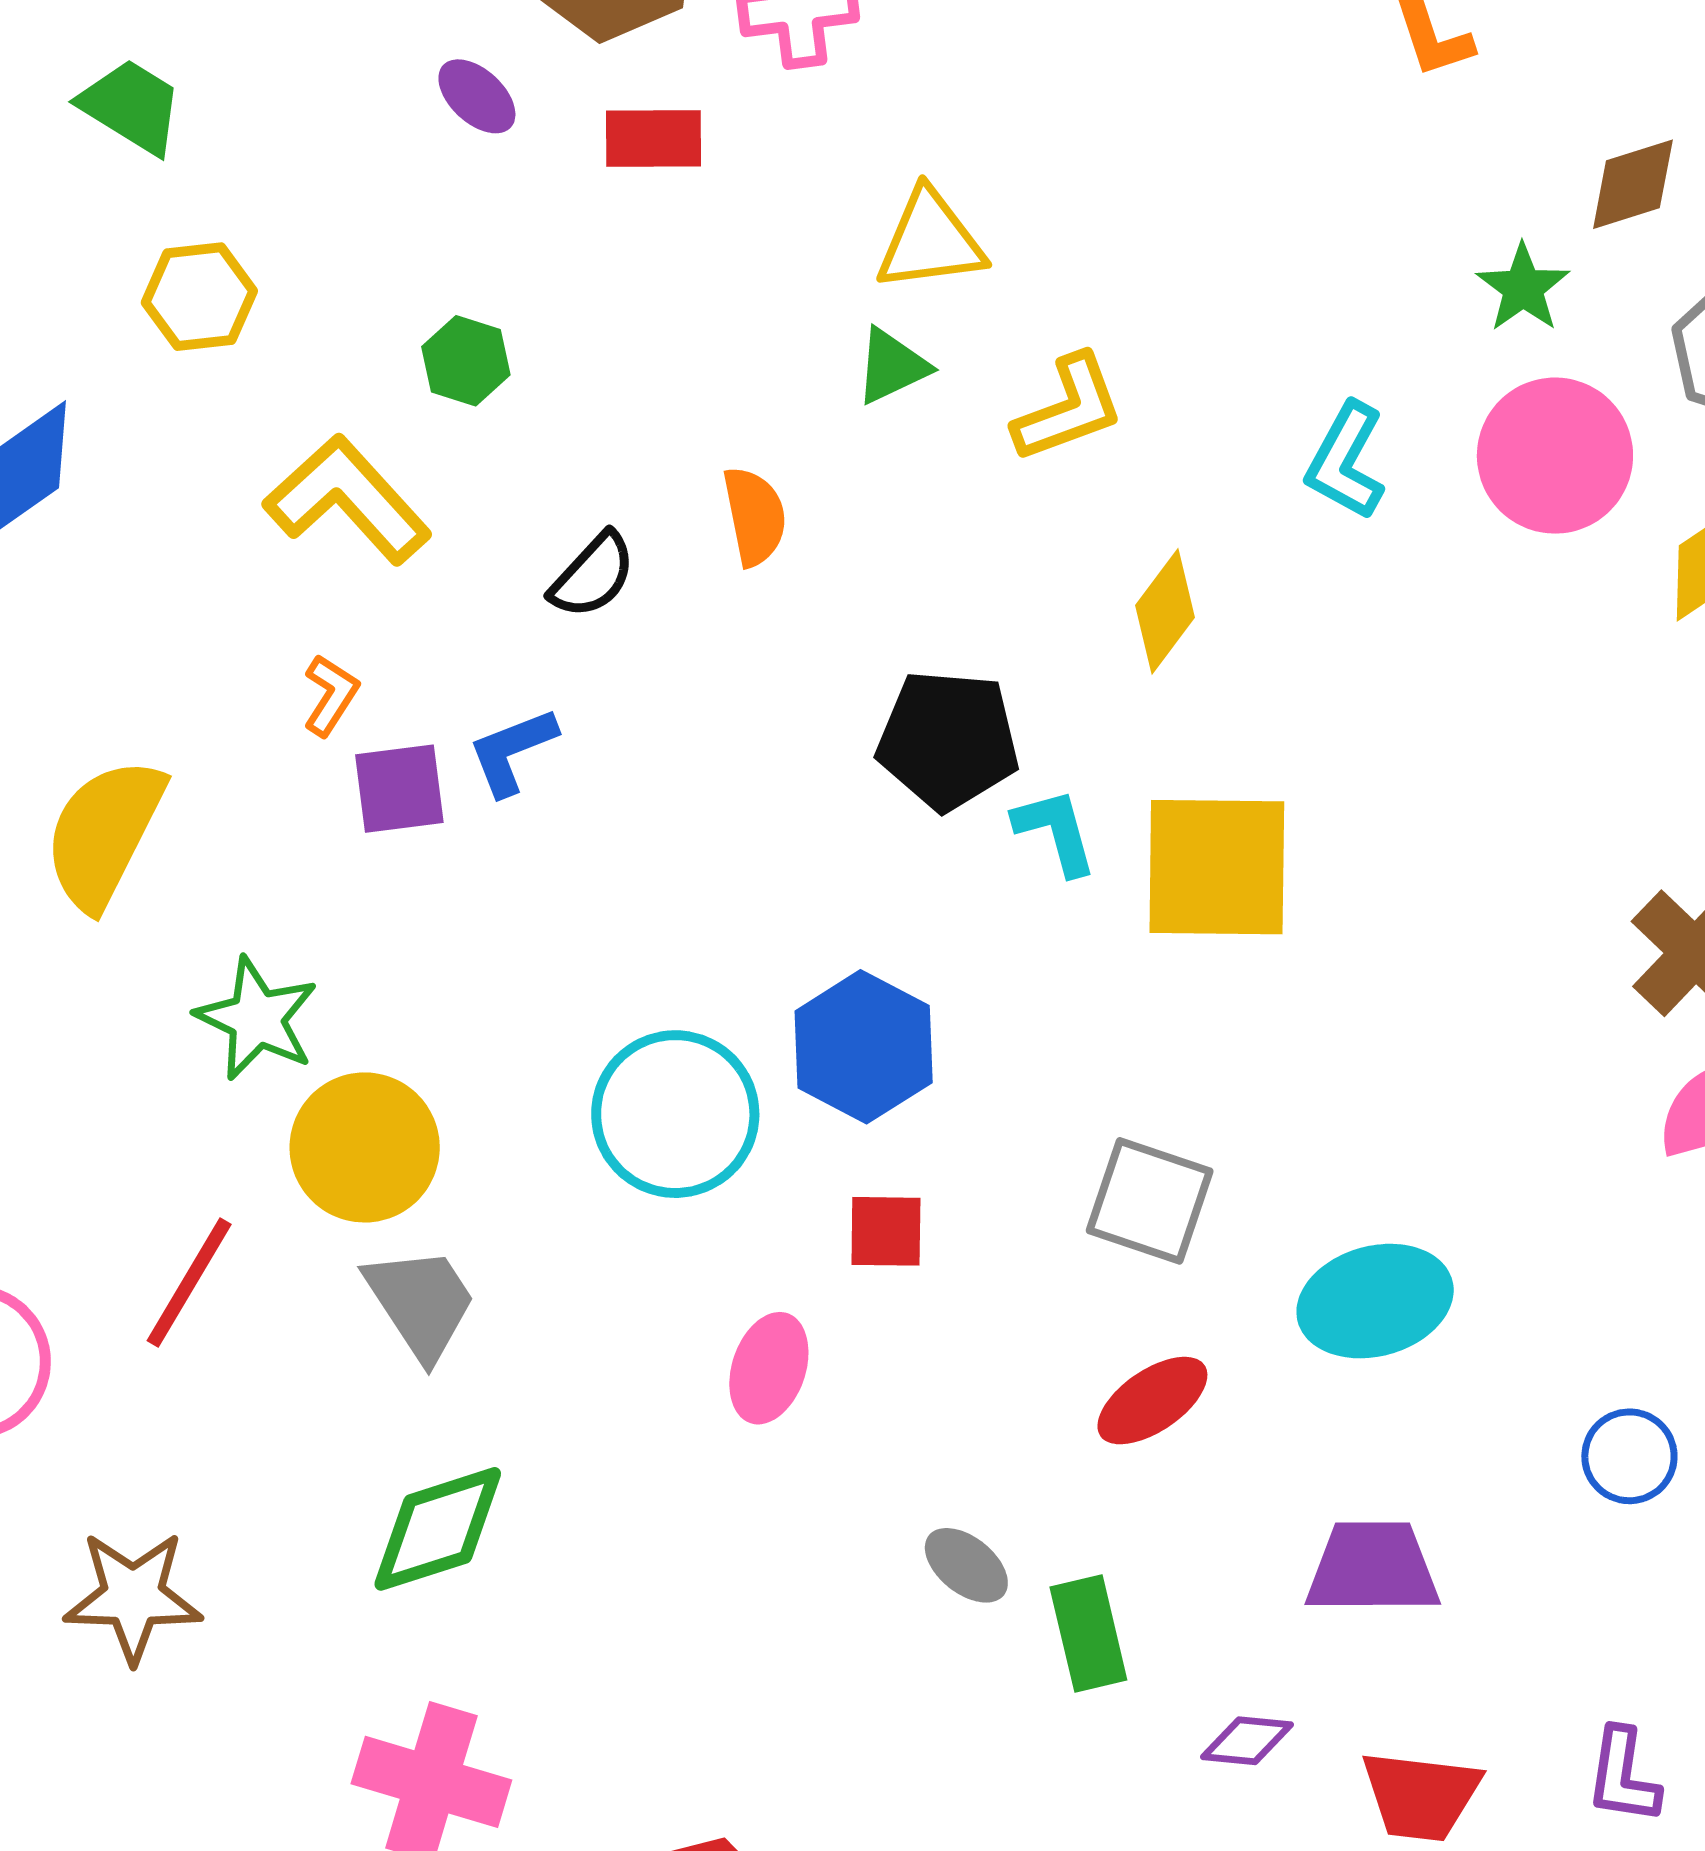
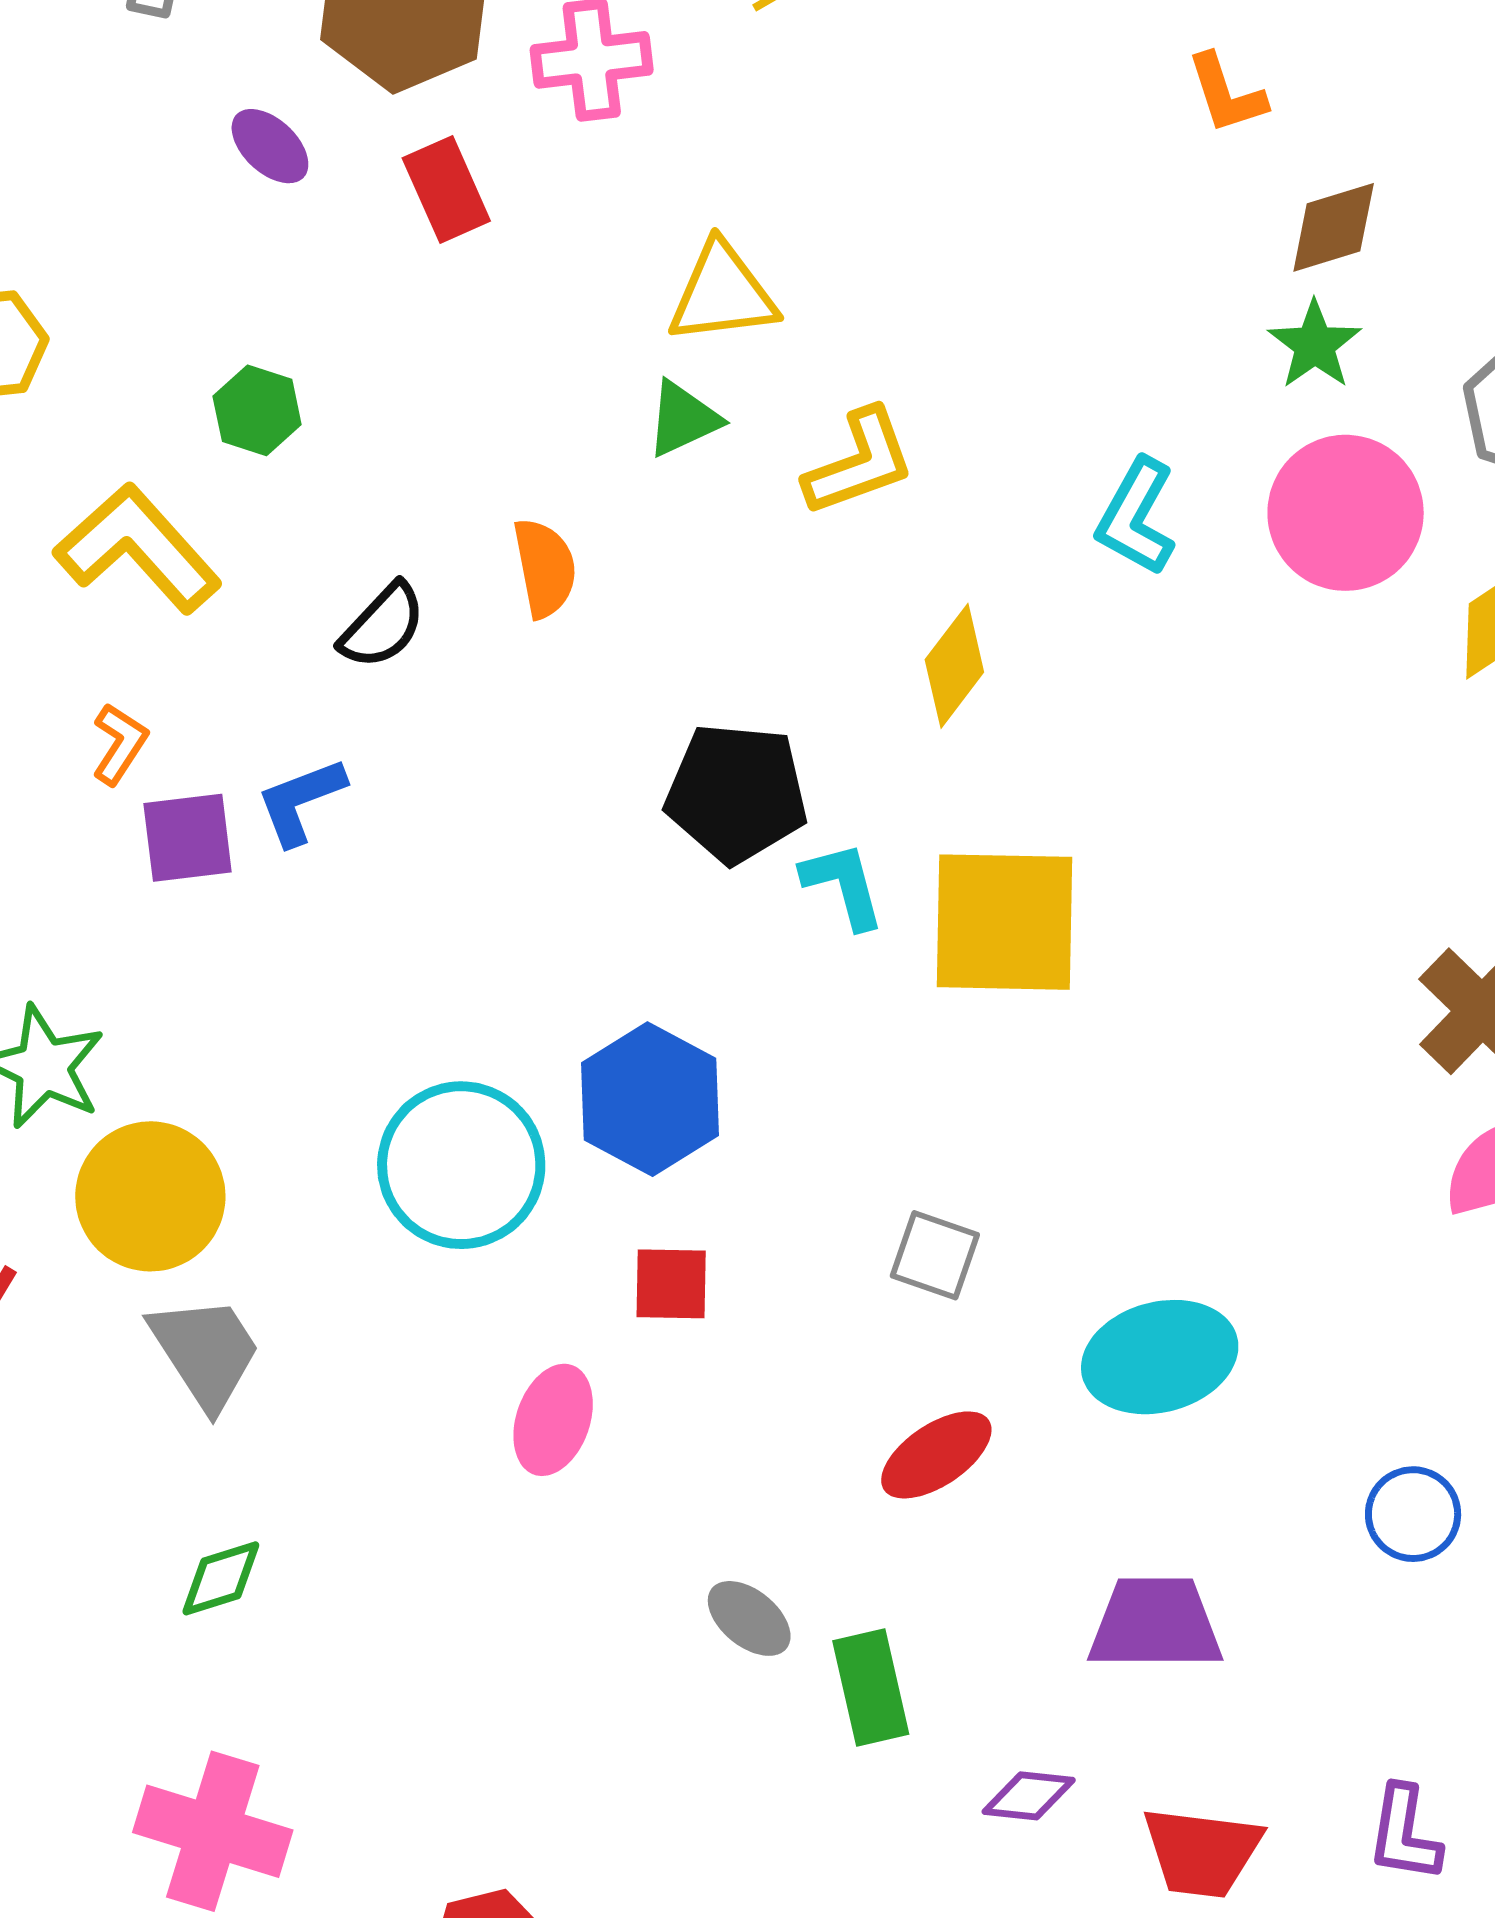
red rectangle: (654, 139) -> (446, 190), turned 66
brown diamond: (1633, 184) -> (1334, 227), moved
gray square: (1150, 1201) -> (935, 1255), size x0.7
green diamond: (438, 1529) -> (221, 1578), size x0.6

